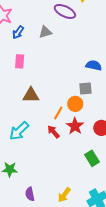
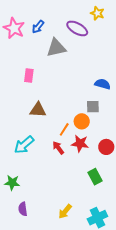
blue arrow: (18, 32) -> (38, 27), moved
gray triangle: (45, 32) -> (56, 48), size x1.5
red star: (75, 126) -> (80, 144), turned -30
purple semicircle: (30, 194) -> (23, 209), moved

